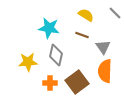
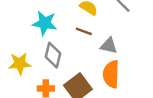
gray triangle: (103, 47) -> (109, 46), turned -42

